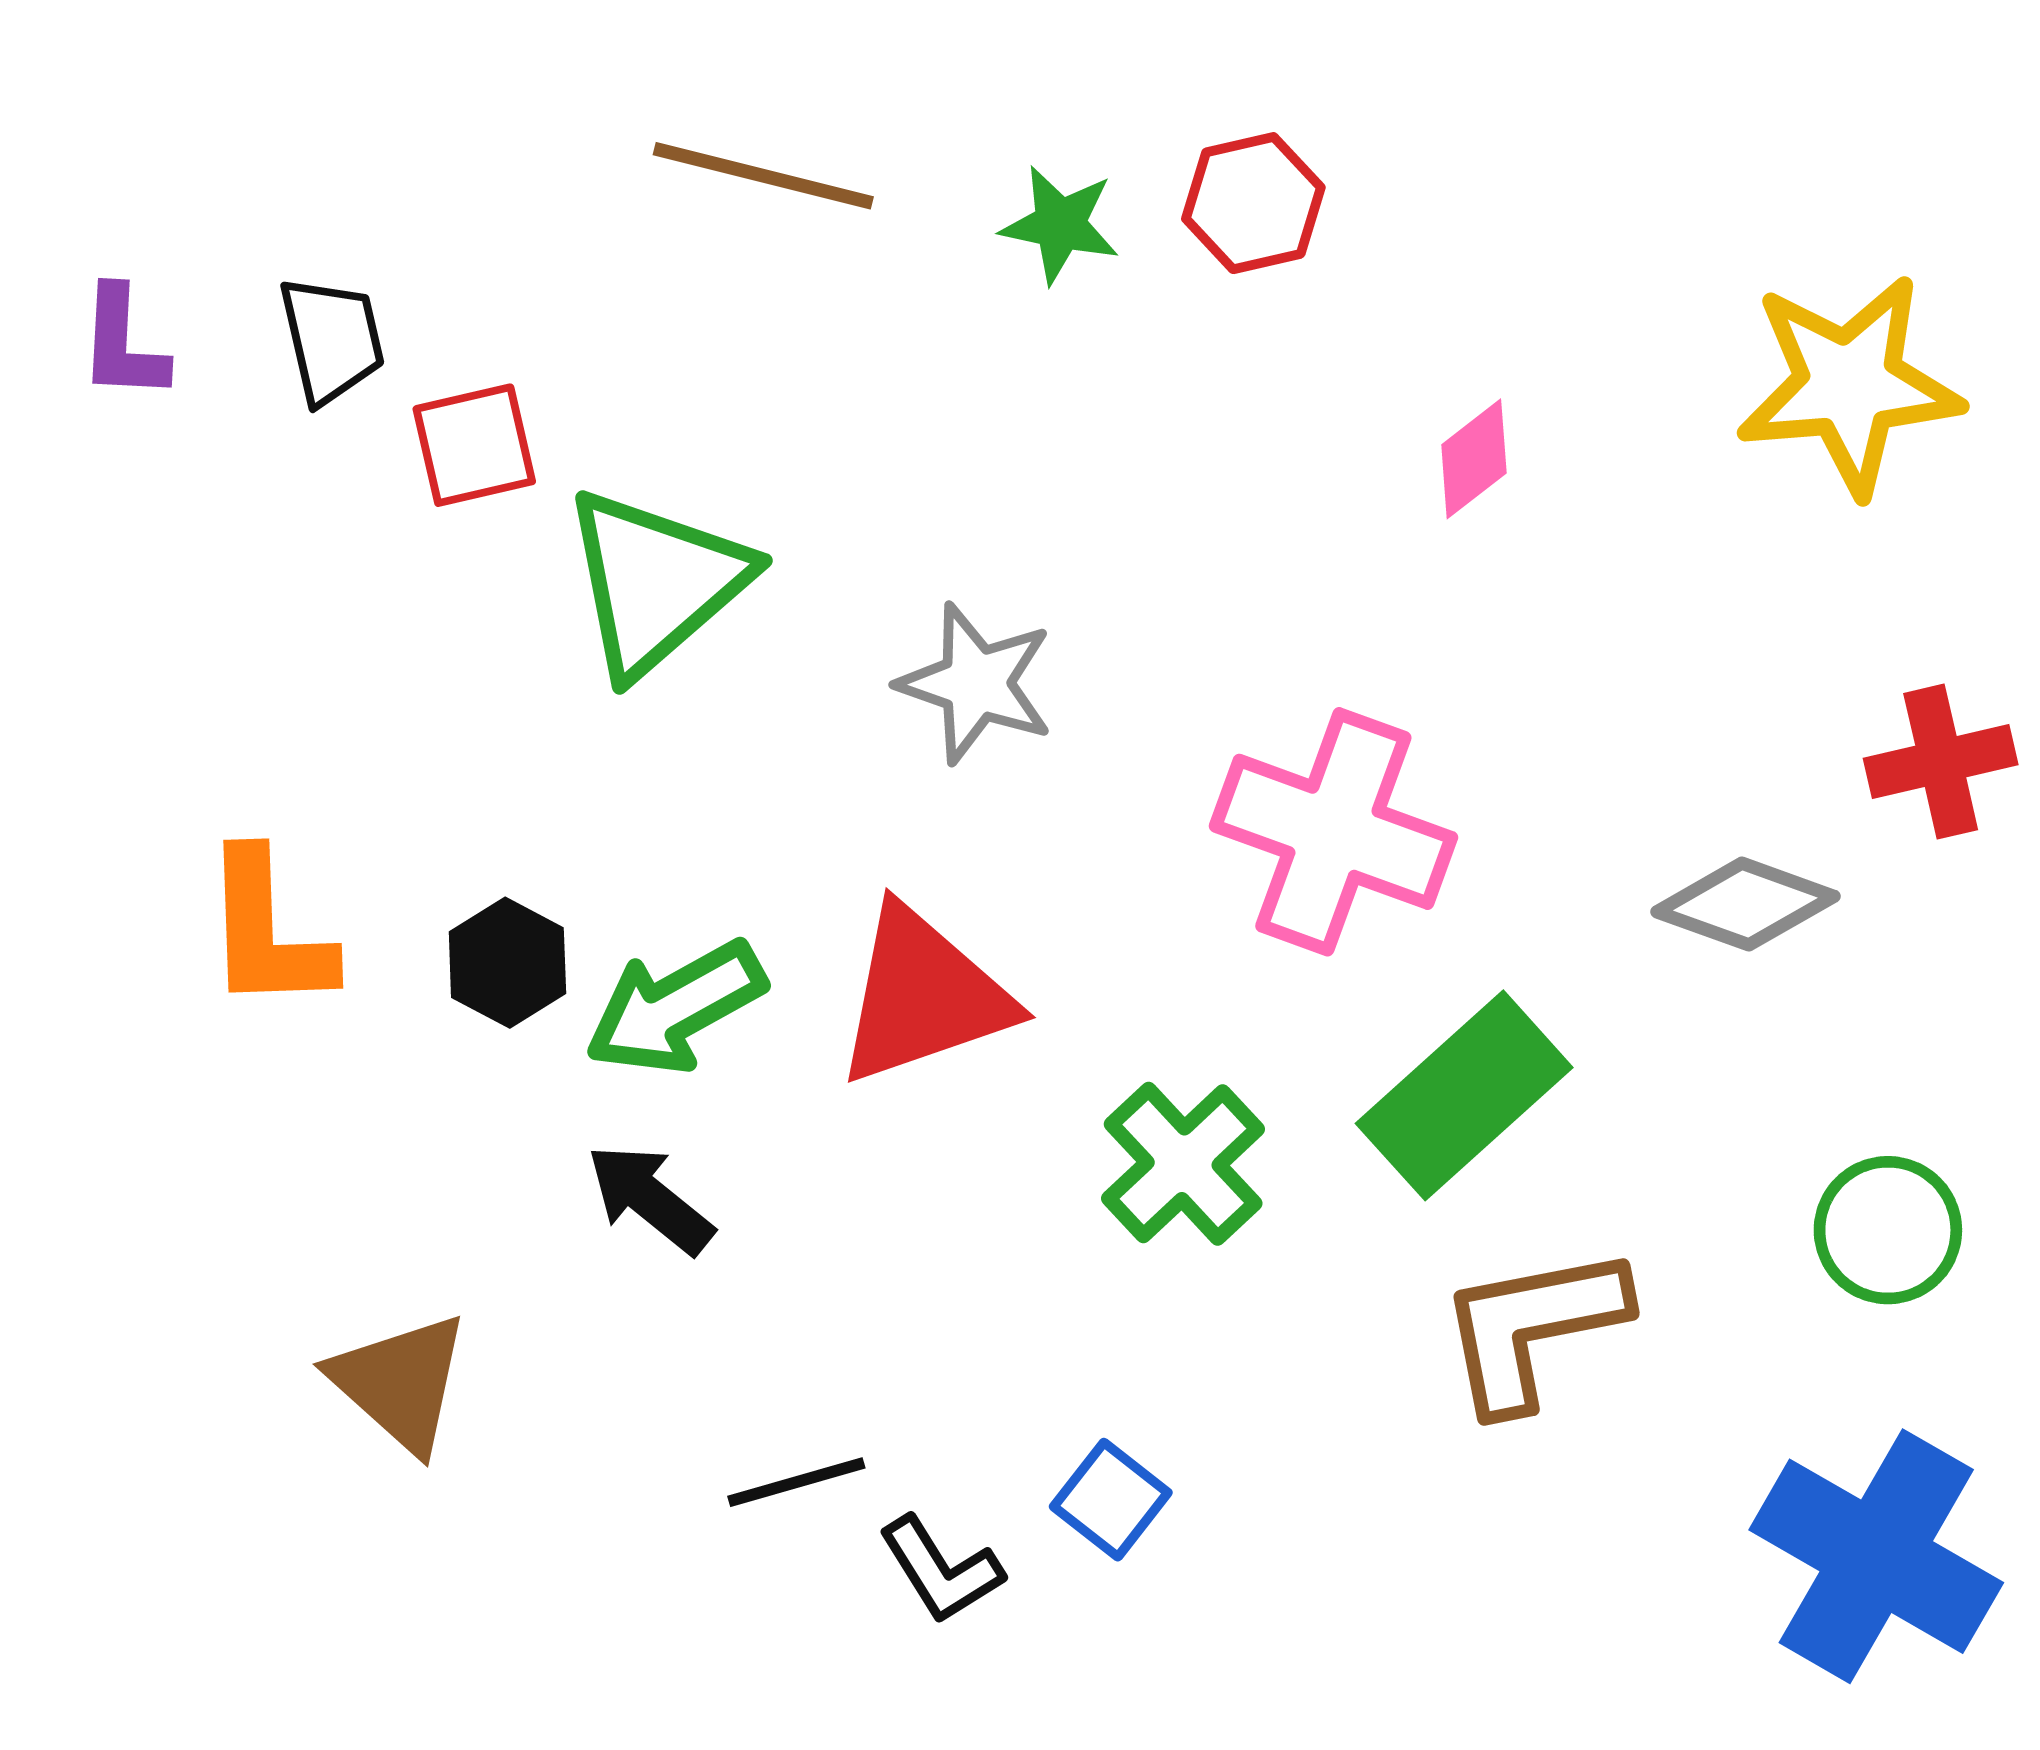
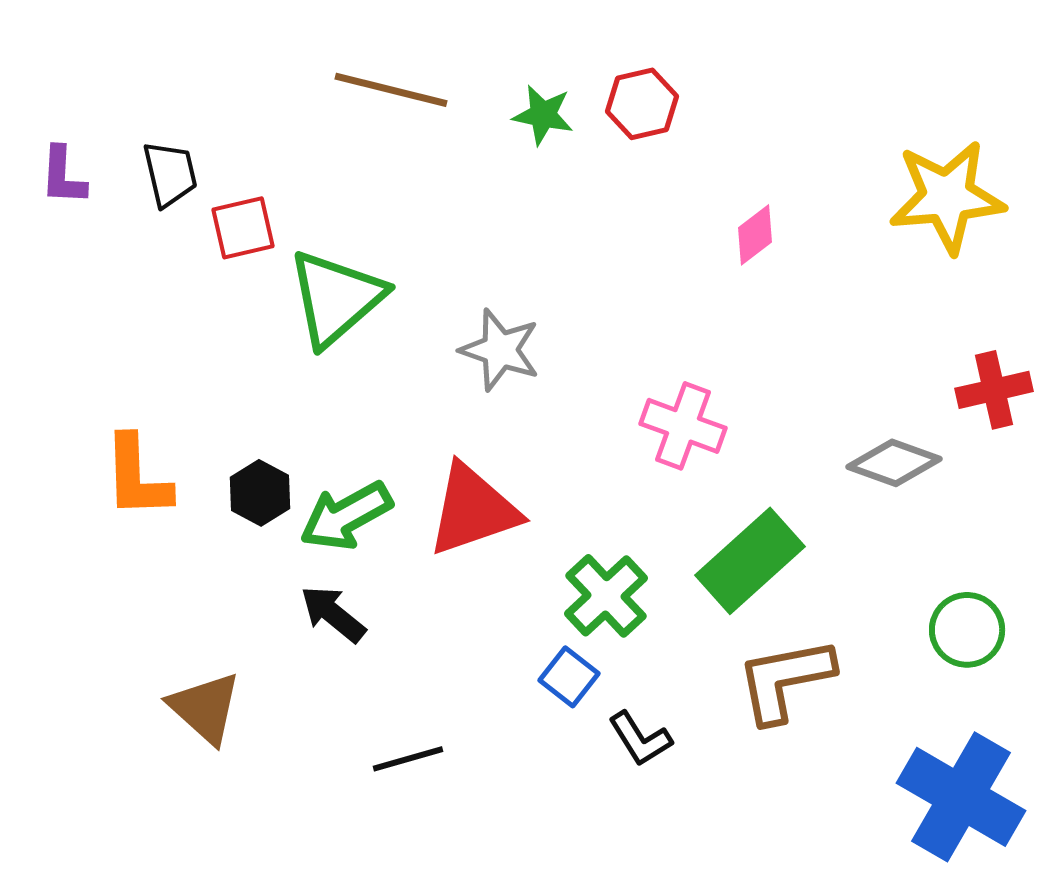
pink cross: (1333, 832) -> (683, 426), size x0.7
blue square: (1111, 1500) -> (569, 677), moved
black L-shape: (941, 1570) -> (640, 739), moved

